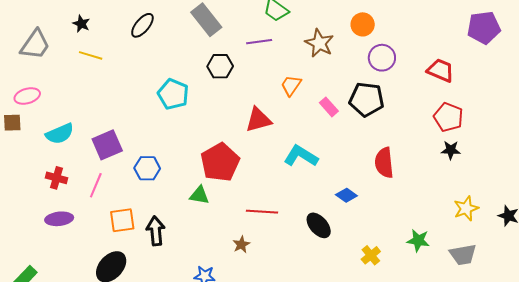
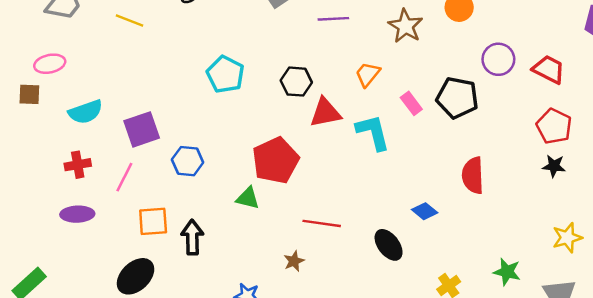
purple circle: (382, 58) -> (498, 59), moved
black hexagon: (220, 66) -> (296, 82), moved
cyan L-shape: (301, 156) -> (373, 132), moved, turned 40
red cross: (56, 178) -> (78, 165), turned -30

